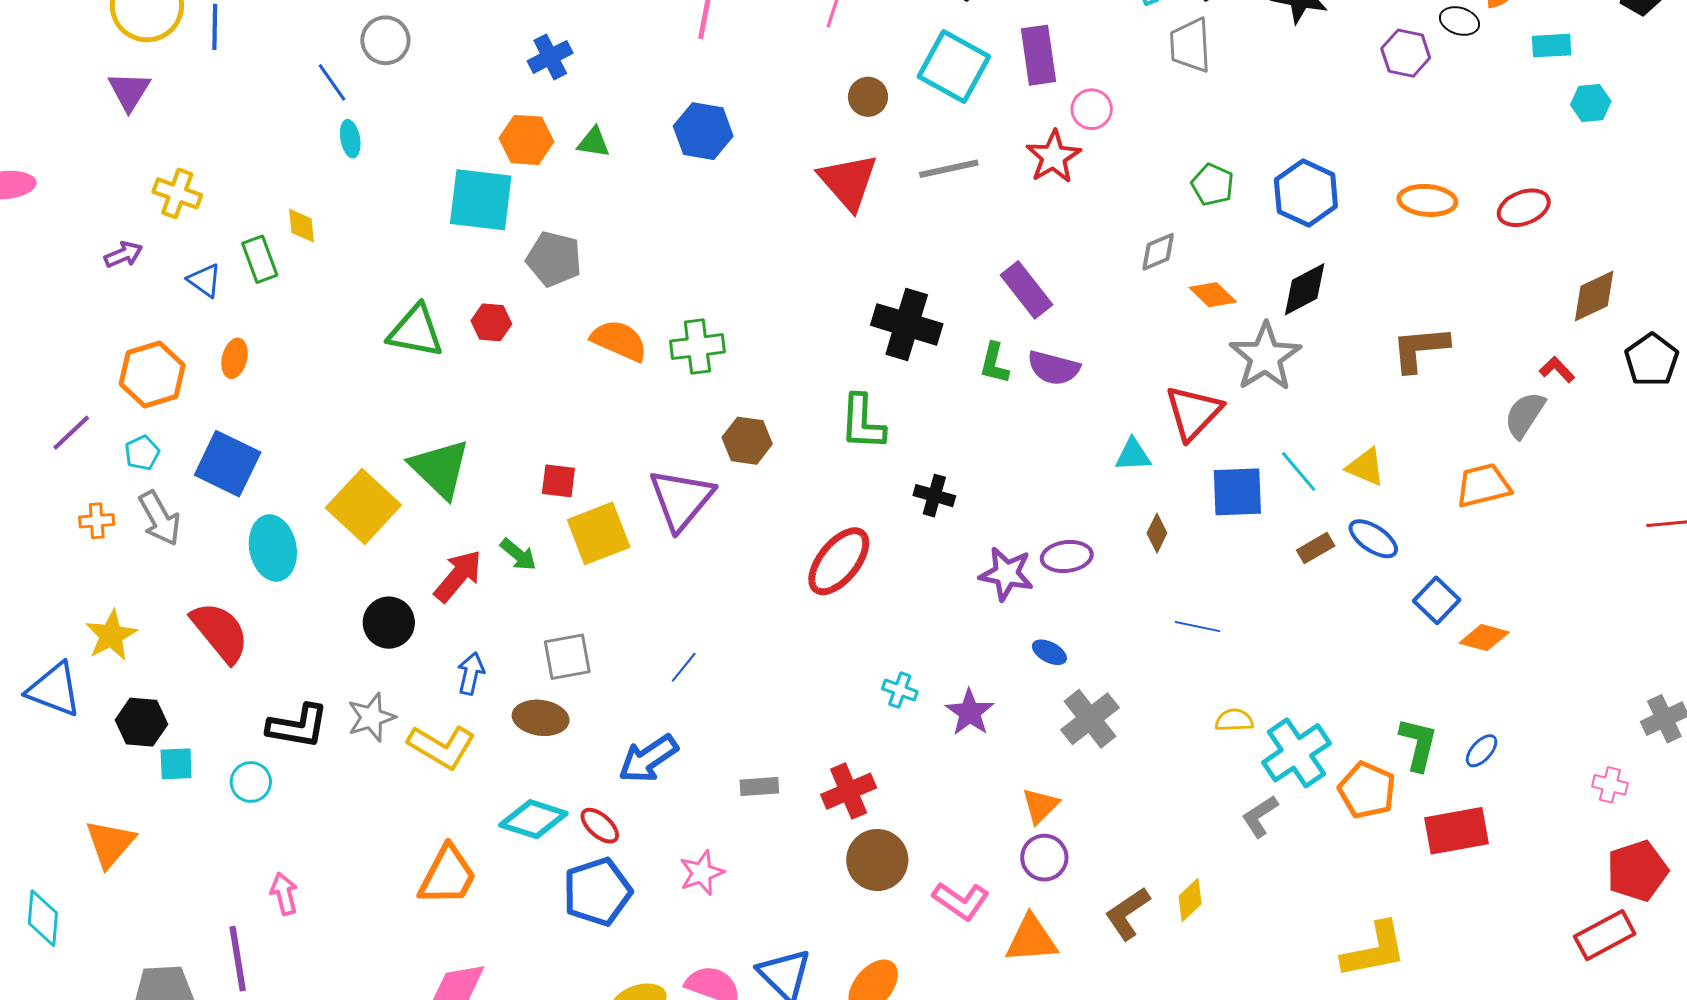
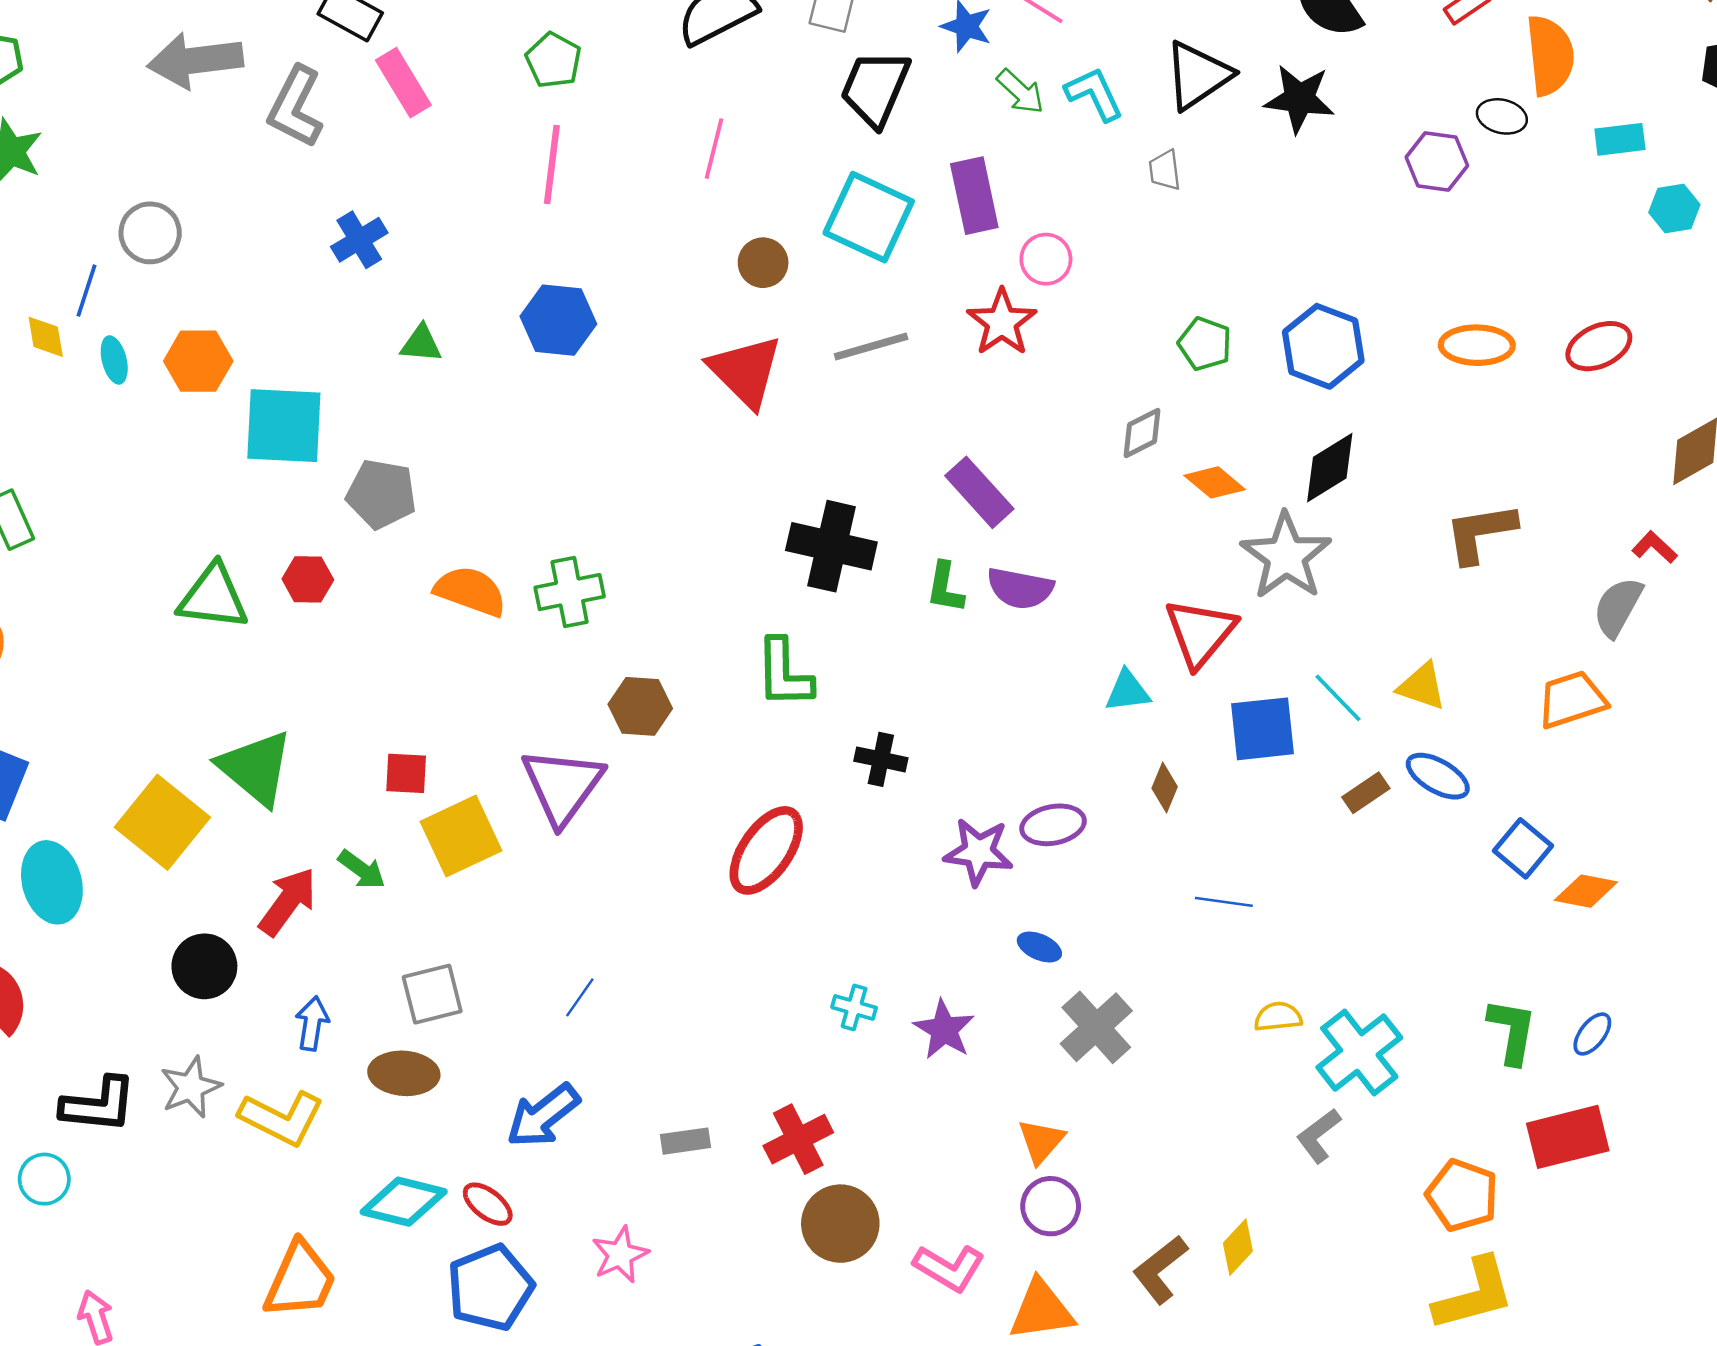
gray trapezoid: (1190, 45) -> (1165, 170), size x0.6
blue line: (332, 82) -> (86, 291), turned 57
orange hexagon: (526, 140) -> (198, 361), moved
yellow diamond: (301, 226) -> (46, 337), moved
orange pentagon: (1367, 790) -> (1462, 1195), moved

